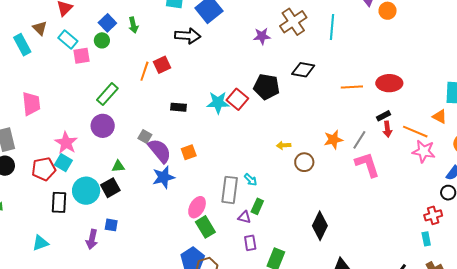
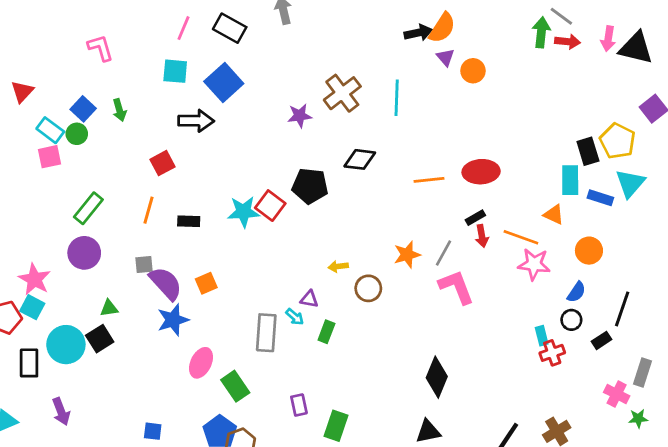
cyan rectangle: (68, 40) -> (50, 130), moved
orange line: (144, 71) -> (148, 210), moved
gray square: (145, 136) -> (144, 265), turned -32
green rectangle: (257, 206) -> (326, 332), moved
pink ellipse: (197, 207) -> (201, 363), moved
purple triangle: (244, 217) -> (309, 299), moved
blue square: (111, 225) -> (153, 431), moved
black diamond: (320, 226) -> (437, 377), moved
purple arrow: (92, 239) -> (61, 412), moved, turned -30
cyan rectangle: (426, 239) -> (542, 336), moved

